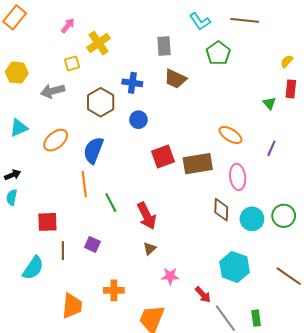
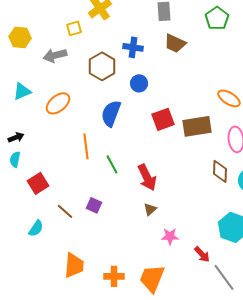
blue semicircle: (93, 150) -> (111, 113), moved
red square: (47, 222) -> (38, 183), moved, turned -30
brown line: (63, 251) -> (65, 211), turned -48
cyan semicircle: (33, 268) -> (36, 228), size x0.7
orange cross: (114, 290) -> (114, 276), moved

